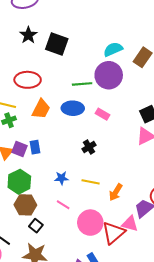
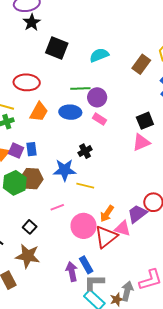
black star: (28, 35) -> (32, 22), moved
cyan semicircle: (113, 49) -> (99, 55), moved
purple circle: (109, 75) -> (97, 97), moved, size x0.7
blue star: (62, 178) -> (65, 170), moved, size x1.6
orange arrow: (116, 192) -> (107, 214), moved
brown hexagon: (25, 205) -> (32, 179), moved
pink line: (63, 205) -> (57, 207), turned -56

